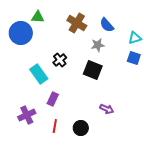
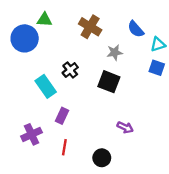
blue semicircle: (107, 25) -> (136, 29), moved
black circle: (81, 128) -> (102, 158), moved

